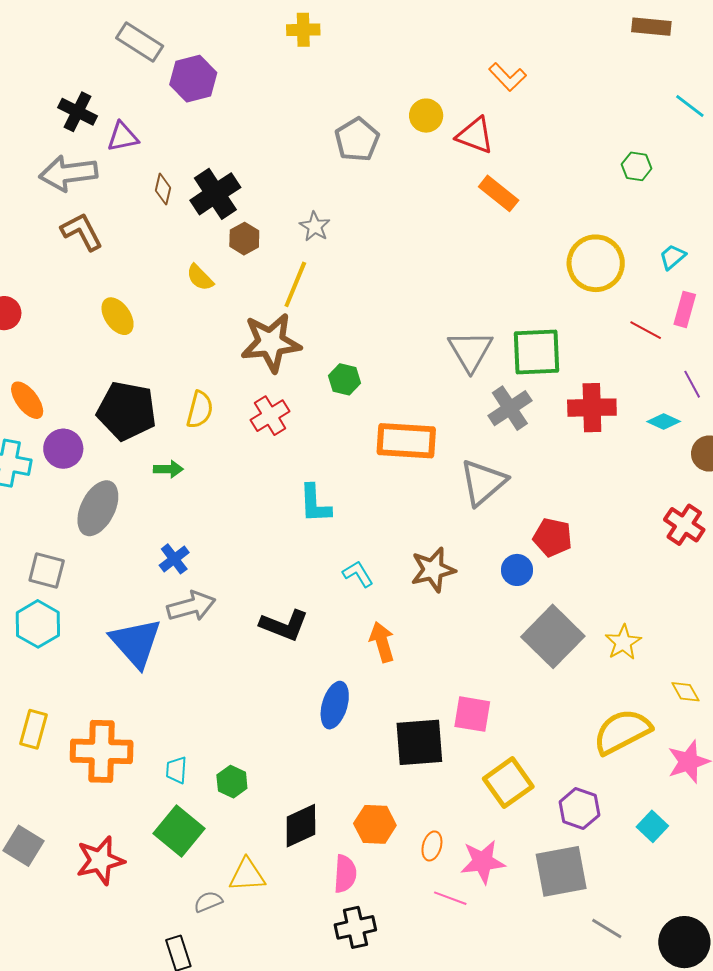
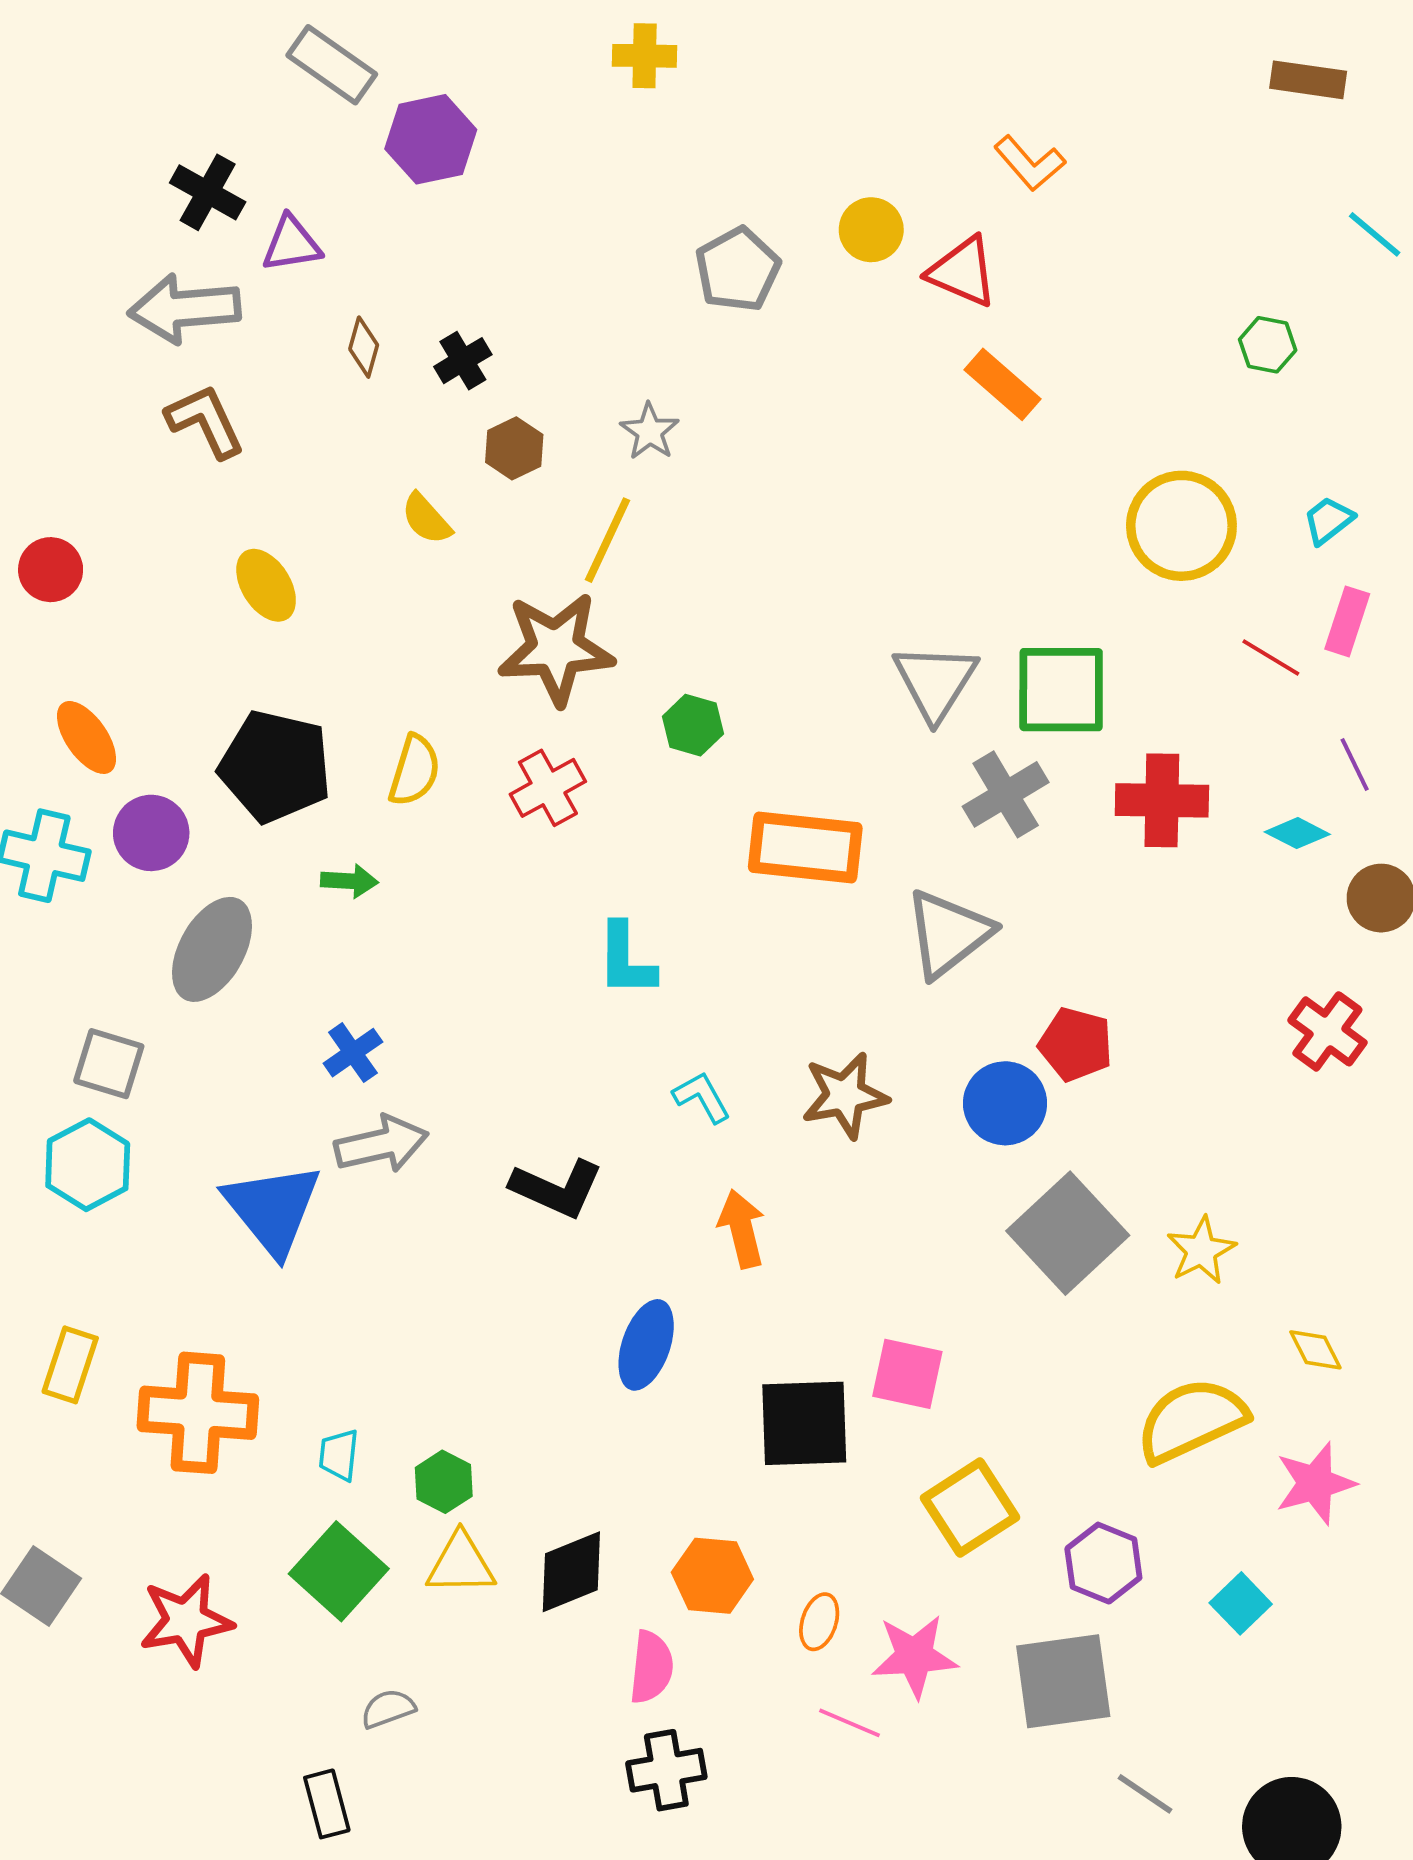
black cross: (215, 194) -> (463, 361), size x0.6
blue circle: (517, 570) -> (1005, 1103), size x1.4
yellow triangle: (247, 875) -> (461, 1564), moved

